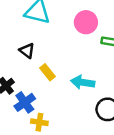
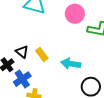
black triangle: (27, 51) -> (22, 52), moved

